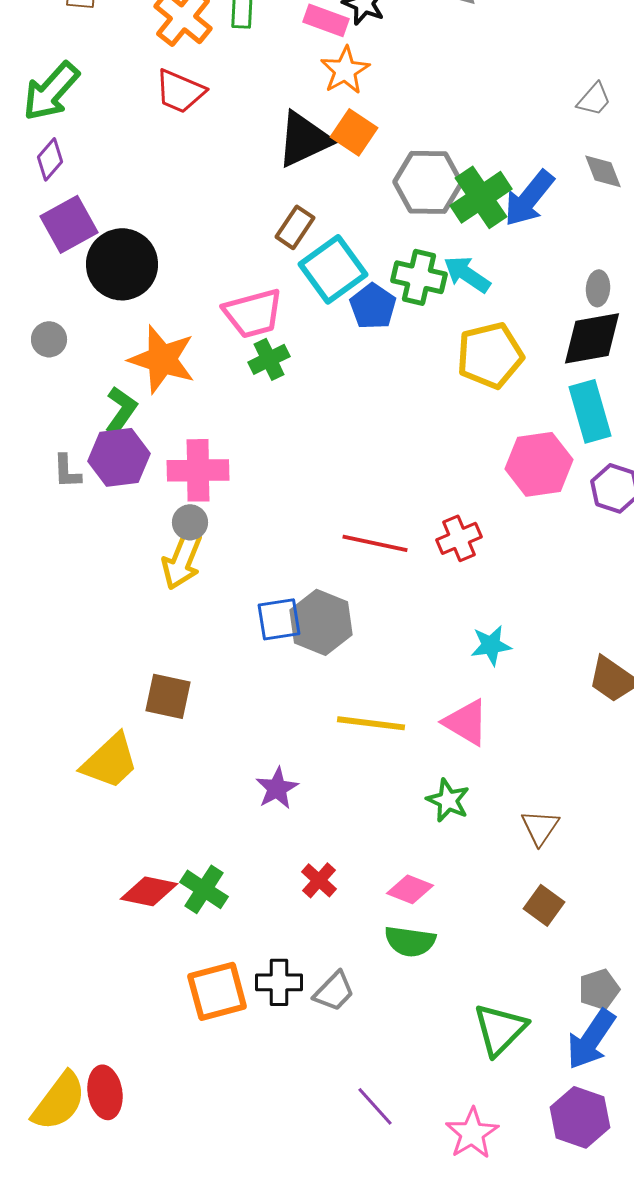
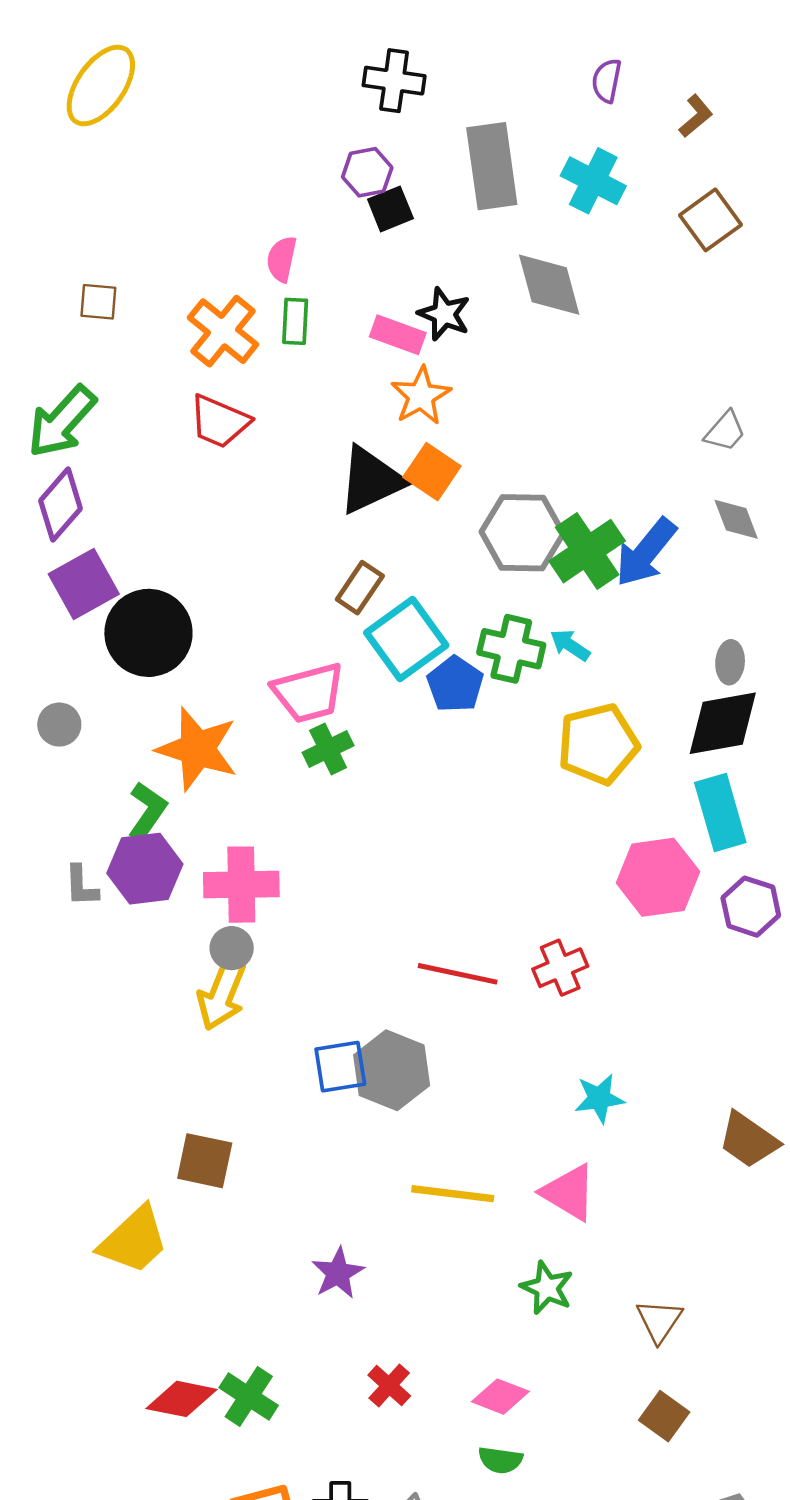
purple diamond: (50, 159) -> (61, 505), size x1.4
cyan arrow: (467, 274) -> (570, 645), size x0.7
green semicircle: (410, 941) -> (500, 1460), size x0.7

